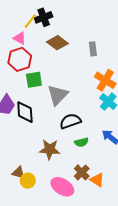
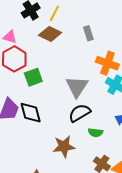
yellow line: (30, 21) -> (54, 13), moved
gray triangle: (58, 95) -> (77, 87), moved
green semicircle: (81, 142) -> (95, 133), turned 32

